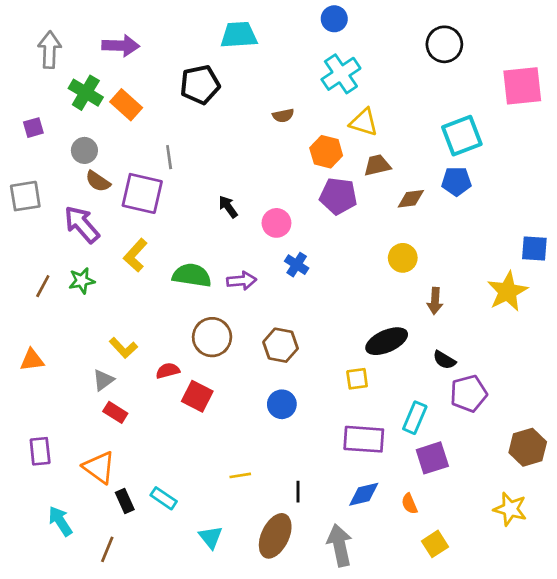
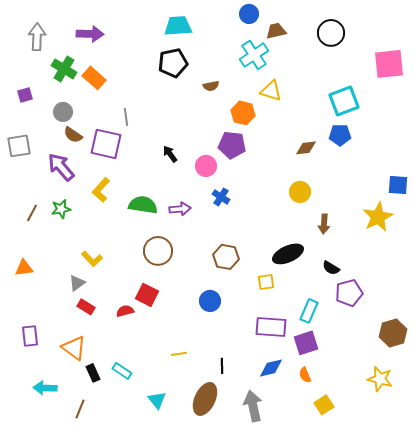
black pentagon: (200, 85) -> (173, 63), moved
brown trapezoid: (377, 165) -> (276, 31), moved
purple pentagon: (338, 196) -> (232, 145), moved
brown hexagon: (281, 345) -> (226, 257), moved
red semicircle: (168, 371) -> (125, 311), moved
purple square: (432, 458) -> (306, 343), moved
cyan arrow: (60, 521) -> (45, 388), turned -55

